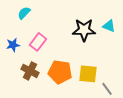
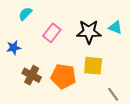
pink rectangle: (38, 42) -> (52, 33), moved
yellow square: (88, 74) -> (93, 66), moved

